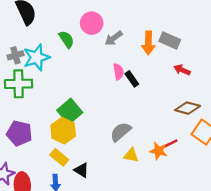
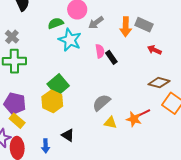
green semicircle: (66, 39) -> (56, 23), turned -77
gray cross: (16, 55) -> (12, 37), turned -32
cyan star: (36, 57) -> (70, 40), moved, turned -30
yellow rectangle: (59, 157) -> (17, 121), moved

